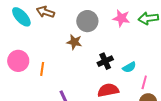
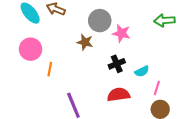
pink star: (121, 18) -> (121, 33), moved
pink circle: (18, 61) -> (31, 49), moved

